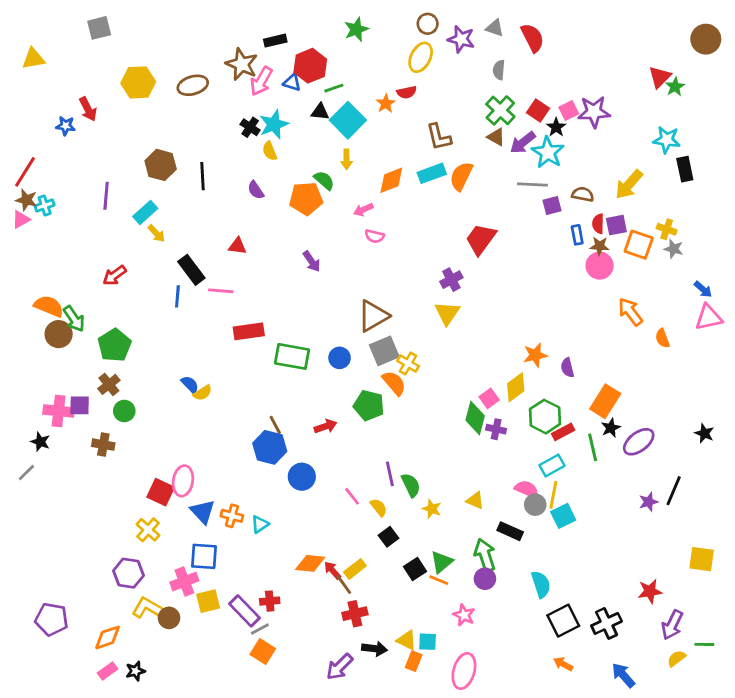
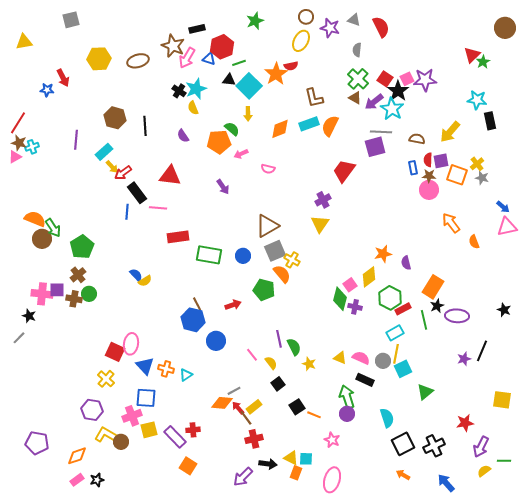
orange star: (386, 103) -> (276, 74), size x1.6
black star: (556, 127) -> (398, 91), size x1.5
purple square: (552, 205) -> (375, 147), moved, size x1.5
pink arrow: (363, 210) -> (241, 154), moved
yellow cross: (667, 229) -> (477, 164), turned 32
red triangle: (237, 246) -> (170, 176), size x1.6
red arrow: (114, 275) -> (123, 173), moved
purple ellipse: (639, 442) -> (457, 316), turned 40
brown cross: (103, 445) -> (74, 299), moved
pink semicircle: (527, 489) -> (361, 358), moved
green triangle: (442, 562) -> (425, 392), moved
gray line: (260, 629) -> (234, 391), moved

